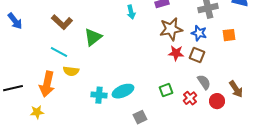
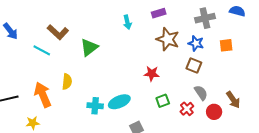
brown star: (171, 29) -> (168, 39), turned 30
cyan line: (59, 52) -> (42, 50), moved
red star: (176, 53) -> (152, 74), moved
yellow semicircle: (71, 71) -> (67, 82), turned -91
orange arrow: (47, 84) -> (43, 95), turned 145

